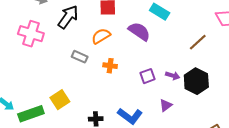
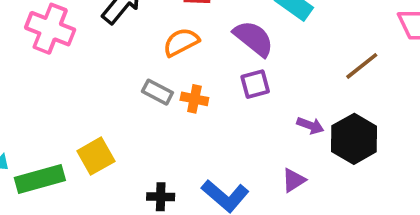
gray rectangle: (80, 57) -> (157, 92), moved
purple square: (148, 76) -> (255, 84), moved

